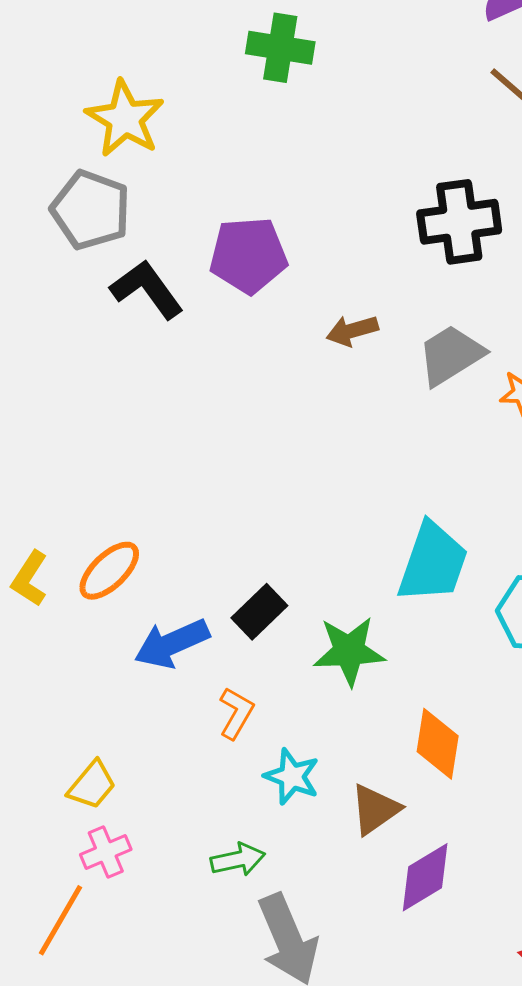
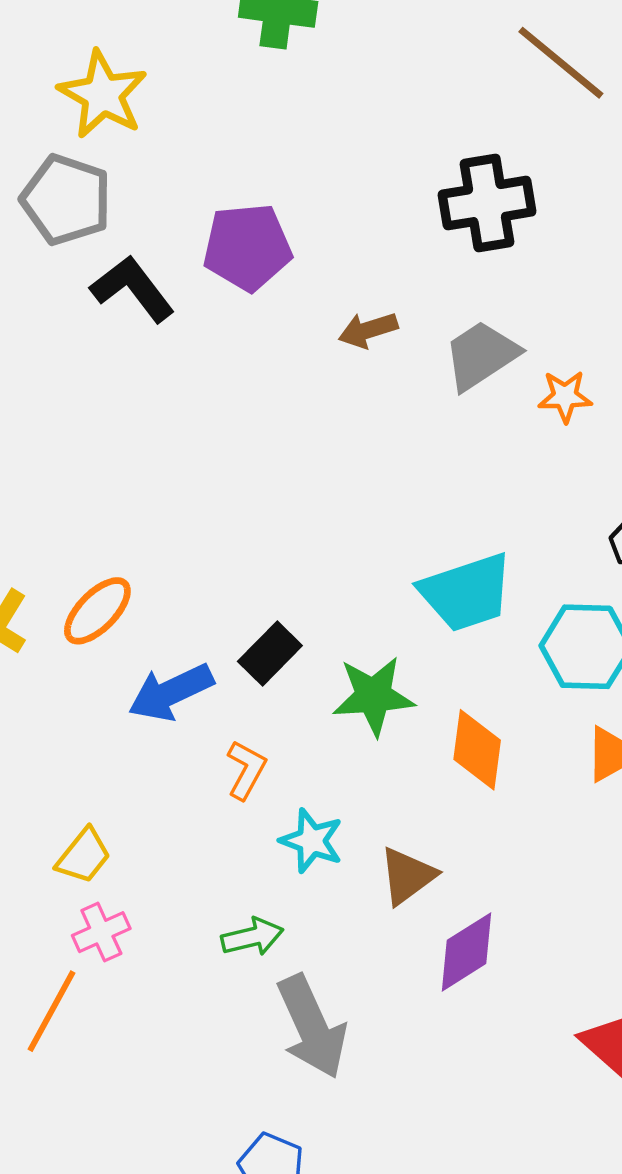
cyan trapezoid: (433, 562) -> (466, 592), turned 54
orange diamond: (438, 744) -> (477, 750), moved

